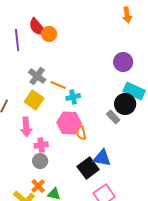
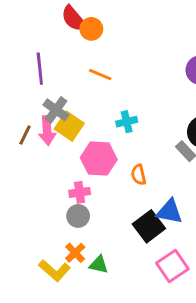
purple line: (17, 40) -> (40, 69), moved
gray cross: (37, 76) -> (56, 110), moved
orange line: (58, 85) -> (100, 75), moved
pink hexagon: (69, 123) -> (99, 159), moved
pink arrow: (26, 127) -> (47, 131), moved

